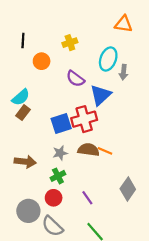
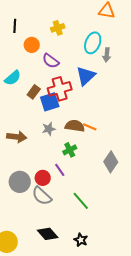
purple semicircle: (75, 79) -> (51, 61), moved
brown rectangle: (23, 113) -> (34, 92), moved
red cross: (84, 119) -> (60, 89), moved
green cross: (58, 176) -> (70, 150), moved
red circle: (54, 198) -> (43, 178), moved
purple line: (87, 198) -> (60, 170), moved

